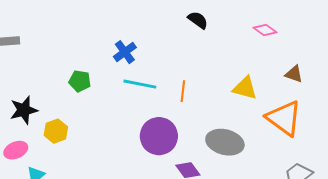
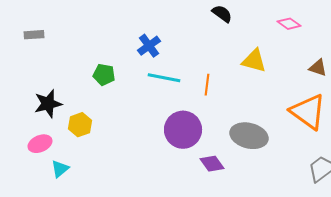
yellow triangle: (245, 88) -> (254, 61), moved

